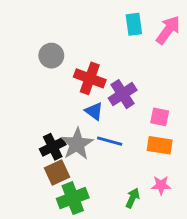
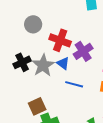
gray star: (77, 144) -> (43, 65), moved
black cross: (53, 147) -> (22, 62), moved

